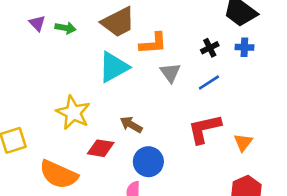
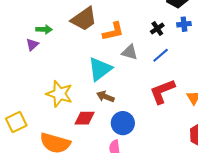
purple triangle: (37, 23) -> (32, 44), moved, turned 40
cyan triangle: (114, 67) -> (100, 69), moved
gray triangle: (170, 73) -> (130, 52), turned -30

